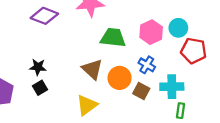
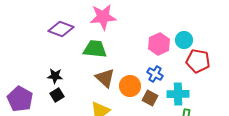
green trapezoid: (113, 38) -> (95, 49), moved

